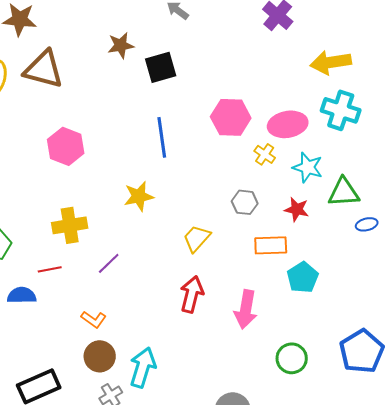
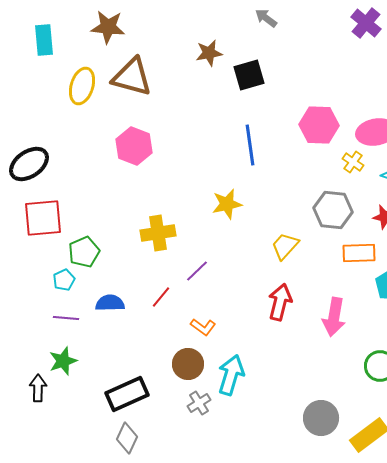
pink hexagon: (66, 146) -> (134, 146), moved
gray hexagon: (245, 202) -> (333, 210), size x1.5
red line: (50, 269) -> (161, 297), moved, turned -40
orange L-shape: (94, 319) -> (203, 327), moved

